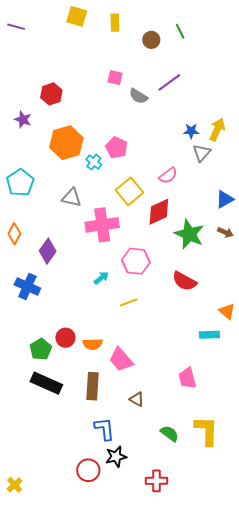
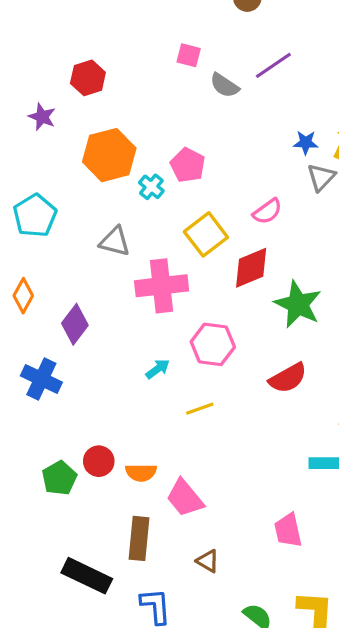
red semicircle: (184, 281) -> (288, 378), turned -60
black rectangle: (46, 383) -> (87, 576), moved

